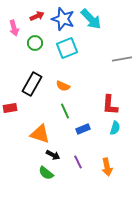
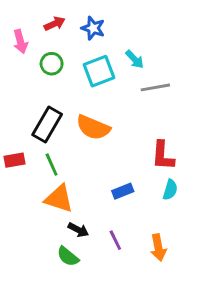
blue star: (63, 19) -> (93, 28), size x0.7
cyan arrow: (91, 19) -> (135, 59), moved, size x0.6
gray line: (122, 59) -> (155, 87), moved
orange semicircle: (63, 86) -> (93, 127), size x1.6
green line: (65, 111) -> (52, 165), moved

